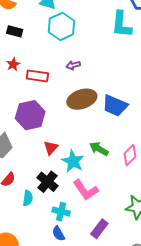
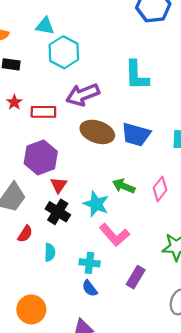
cyan L-shape: (121, 24) -> (137, 75), moved
purple arrow: (73, 65) -> (83, 95), size x2.0
brown ellipse: (82, 99) -> (97, 132), turned 44
red triangle: (51, 148) -> (59, 185), moved
black cross: (47, 182) -> (58, 212), moved

